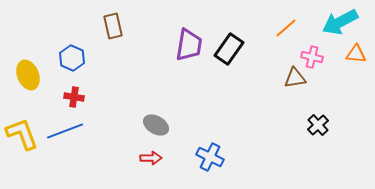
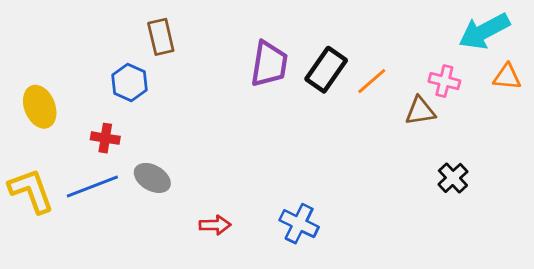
orange line: (286, 28) -> (372, 81), moved
blue hexagon: (72, 58) -> (129, 82), moved
gray ellipse: (156, 125) -> (152, 178), moved

